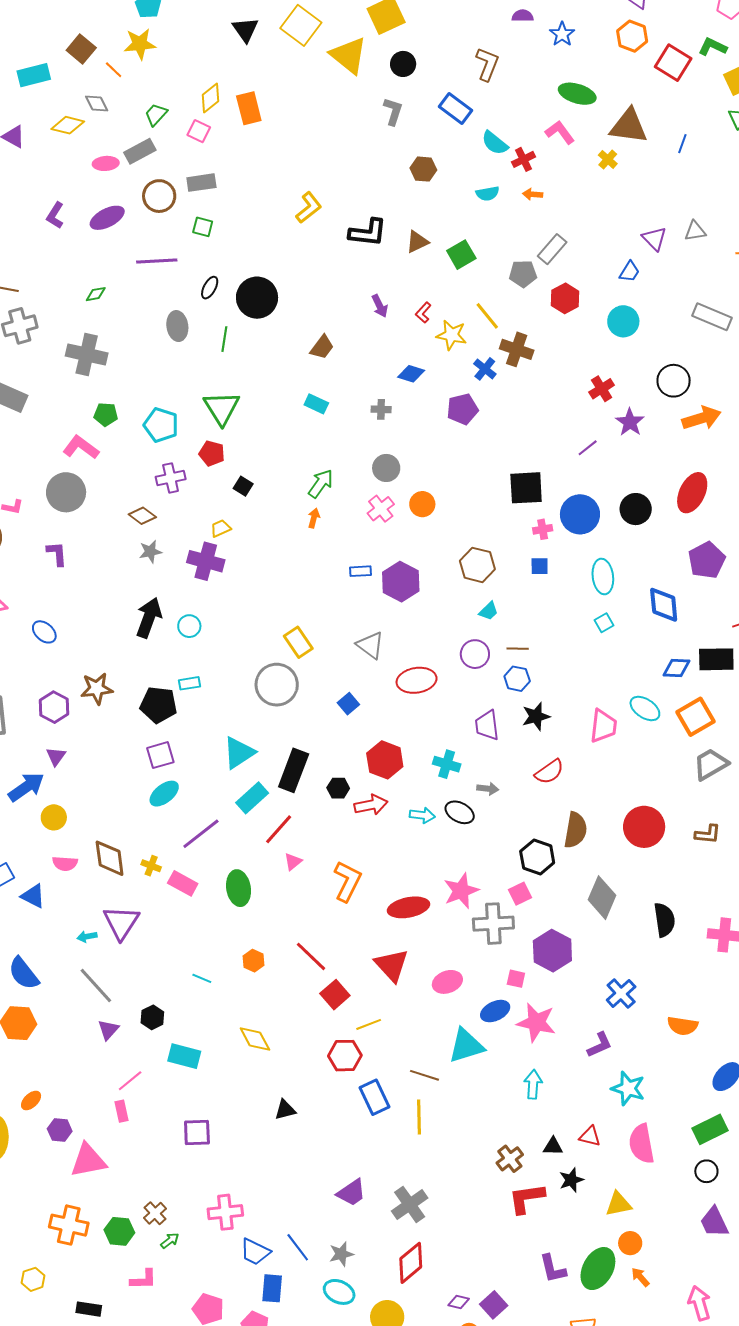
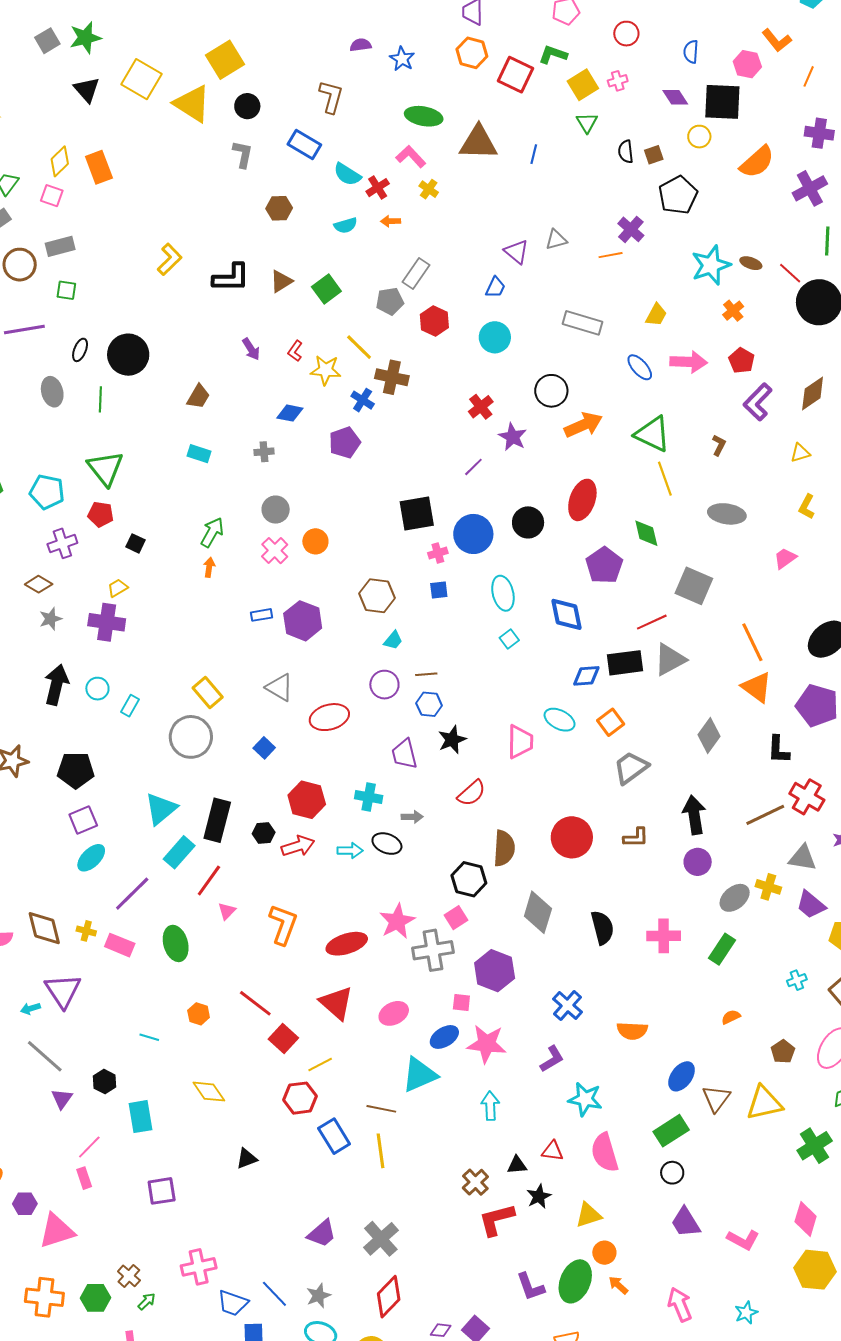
yellow cross: (608, 159) -> (429, 189), moved
cyan rectangle: (189, 683) -> (130, 706), moved, turned -45
orange square: (695, 717) -> (611, 722), size x0.7
cyan rectangle: (184, 1056) -> (140, 1117), turned 72

